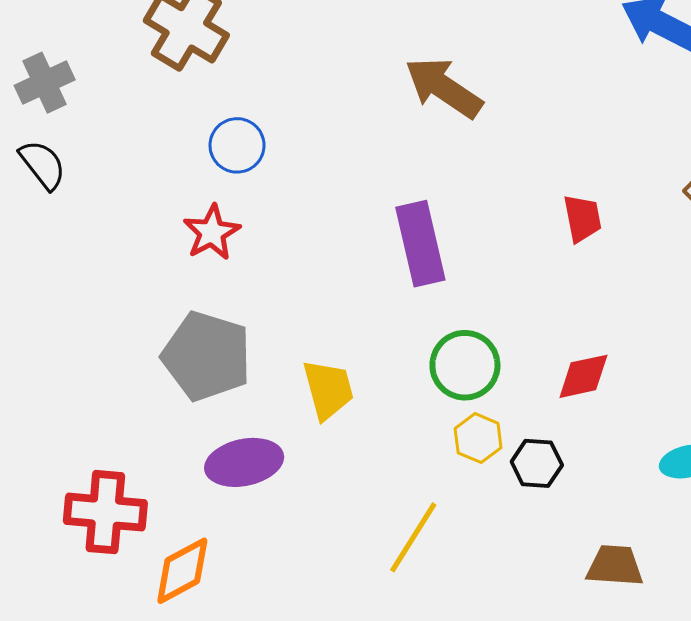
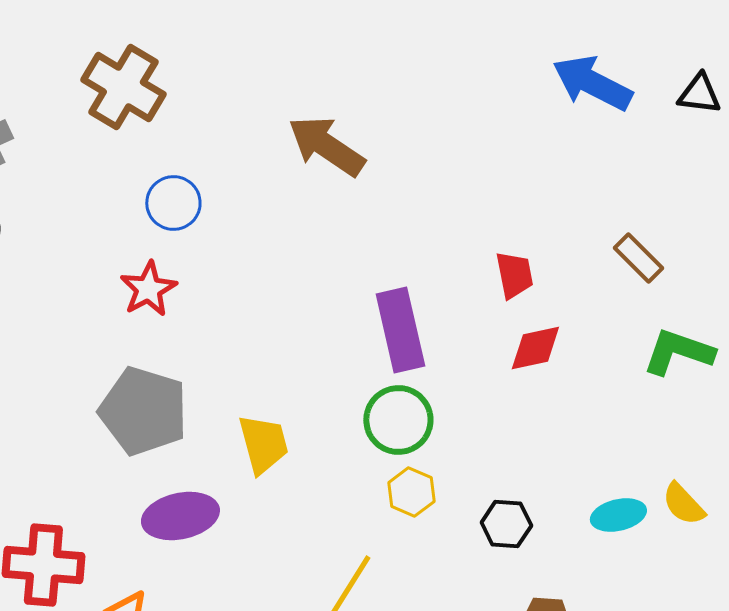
brown arrow: (444, 88) -> (326, 146), moved
purple rectangle: (420, 244) -> (400, 330), moved
red diamond: (583, 376) -> (535, 348), moved
black hexagon: (537, 463) -> (506, 524), moved

